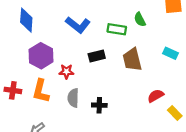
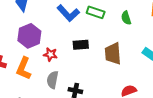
green rectangle: (117, 29) -> (96, 12), moved

